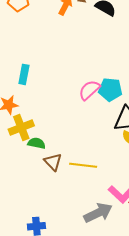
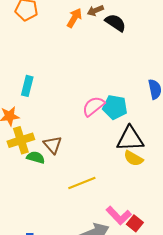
brown triangle: (53, 162) -> (53, 145), moved
yellow line: (83, 165) -> (82, 183), turned -32

